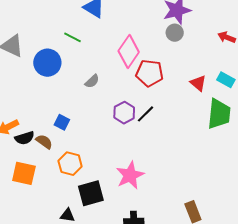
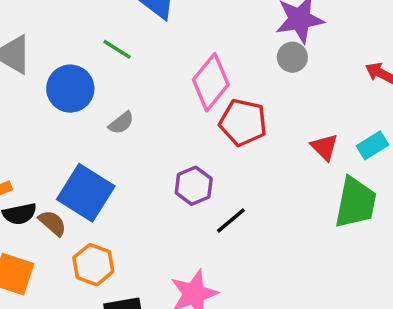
cyan rectangle: (226, 80) -> (373, 145), turned -66
gray semicircle: (92, 81) -> (121, 123), moved
black line: (146, 114) -> (231, 221), moved
blue square: (62, 122) -> (86, 193), size x2.0

